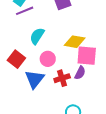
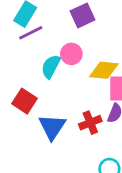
pink circle: (48, 59) -> (71, 54), moved

